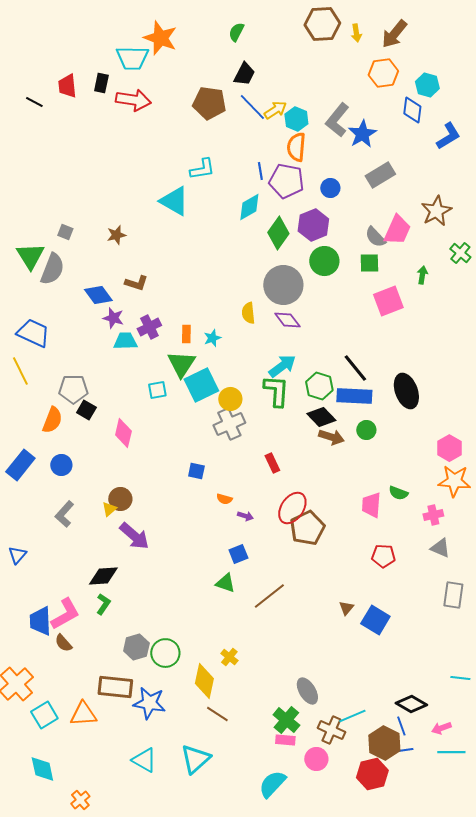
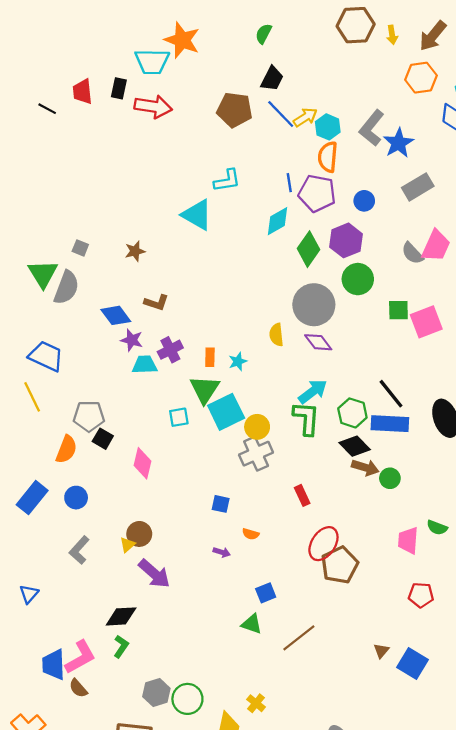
green square: (369, 263) -> (398, 310), moved
green circle: (366, 430) -> (390, 478), moved
purple arrow: (245, 516) -> (222, 552), moved

